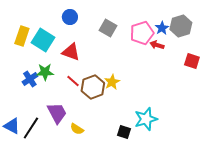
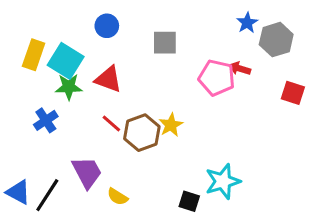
gray square: (108, 28) -> (165, 43), turned -30
blue star: (162, 28) -> (247, 23), moved
pink pentagon: (142, 33) -> (217, 78), moved, turned 30
green star: (45, 72) -> (69, 87), moved

